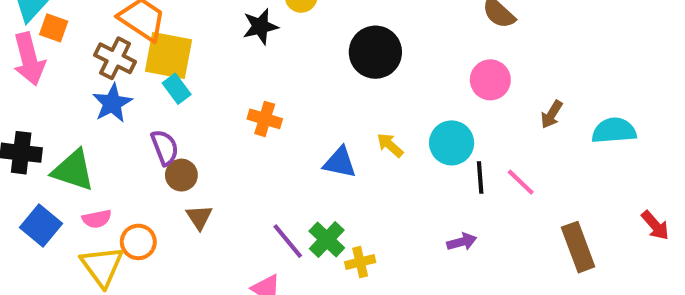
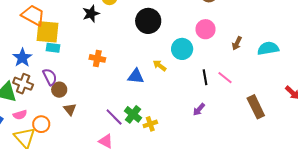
brown cross: (115, 58) -> (23, 84), moved
cyan rectangle: (177, 89) -> (53, 48), turned -40
cyan circle: (452, 143) -> (182, 49), moved
purple arrow: (462, 242) -> (199, 109), turned 152

